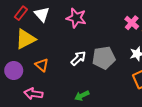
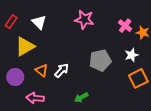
red rectangle: (21, 13) -> (11, 22), moved
pink star: (76, 18) -> (84, 20), moved
white arrow: (78, 58) -> (62, 70), moved

